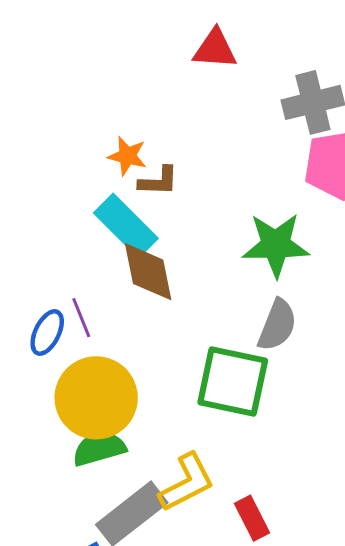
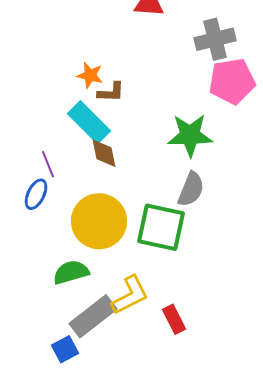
brown diamond: (148, 272) -> (104, 153), size x0.7
purple line: (81, 318) -> (48, 164), moved
yellow circle: (96, 398) -> (99, 221), moved

